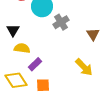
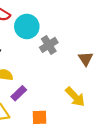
orange square: (43, 85) -> (39, 117), moved

